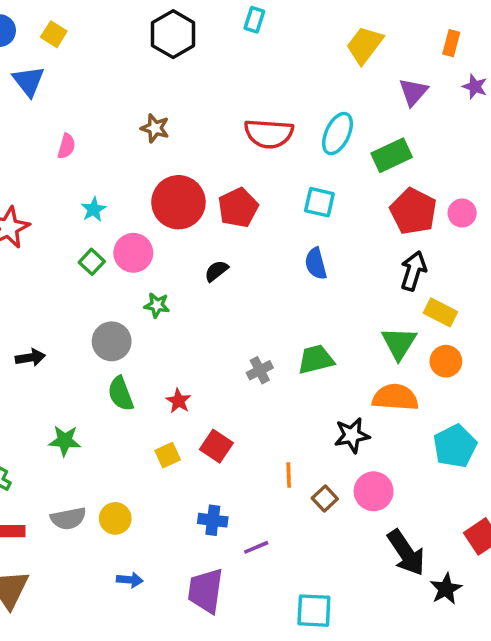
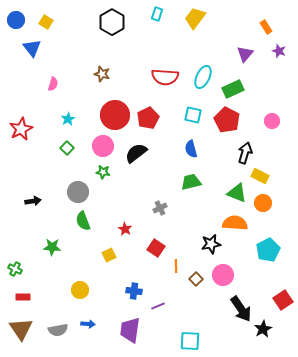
orange rectangle: (451, 43) -> (266, 27), turned -48
yellow trapezoid: (365, 45) -> (195, 18), moved
red pentagon: (413, 211) -> (227, 120), moved
pink circle: (133, 253) -> (103, 146), moved
black semicircle: (216, 271) -> (136, 153), size x1.6
green triangle: (399, 343) -> (237, 193), turned -40
green trapezoid: (316, 359) -> (191, 182), moved
red star: (178, 401) -> (125, 229), moved
red square: (216, 446) -> (156, 248), moved
gray semicircle: (68, 518) -> (58, 330), moved

